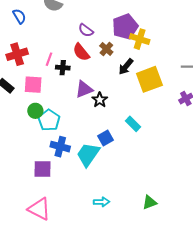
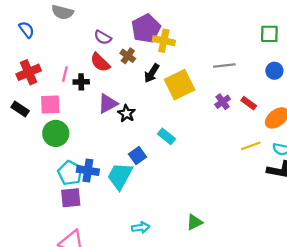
green circle: (35, 111) -> (56, 133), size x1.5
cyan pentagon: (49, 120) -> (70, 173), moved

